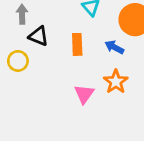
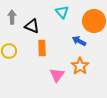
black triangle: (39, 36) -> (32, 26), moved
orange rectangle: (77, 44) -> (42, 48), moved

